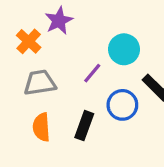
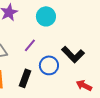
cyan circle: (124, 49) -> (46, 16), moved

